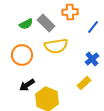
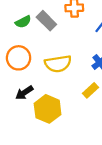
yellow semicircle: (56, 46) -> (58, 64), moved

